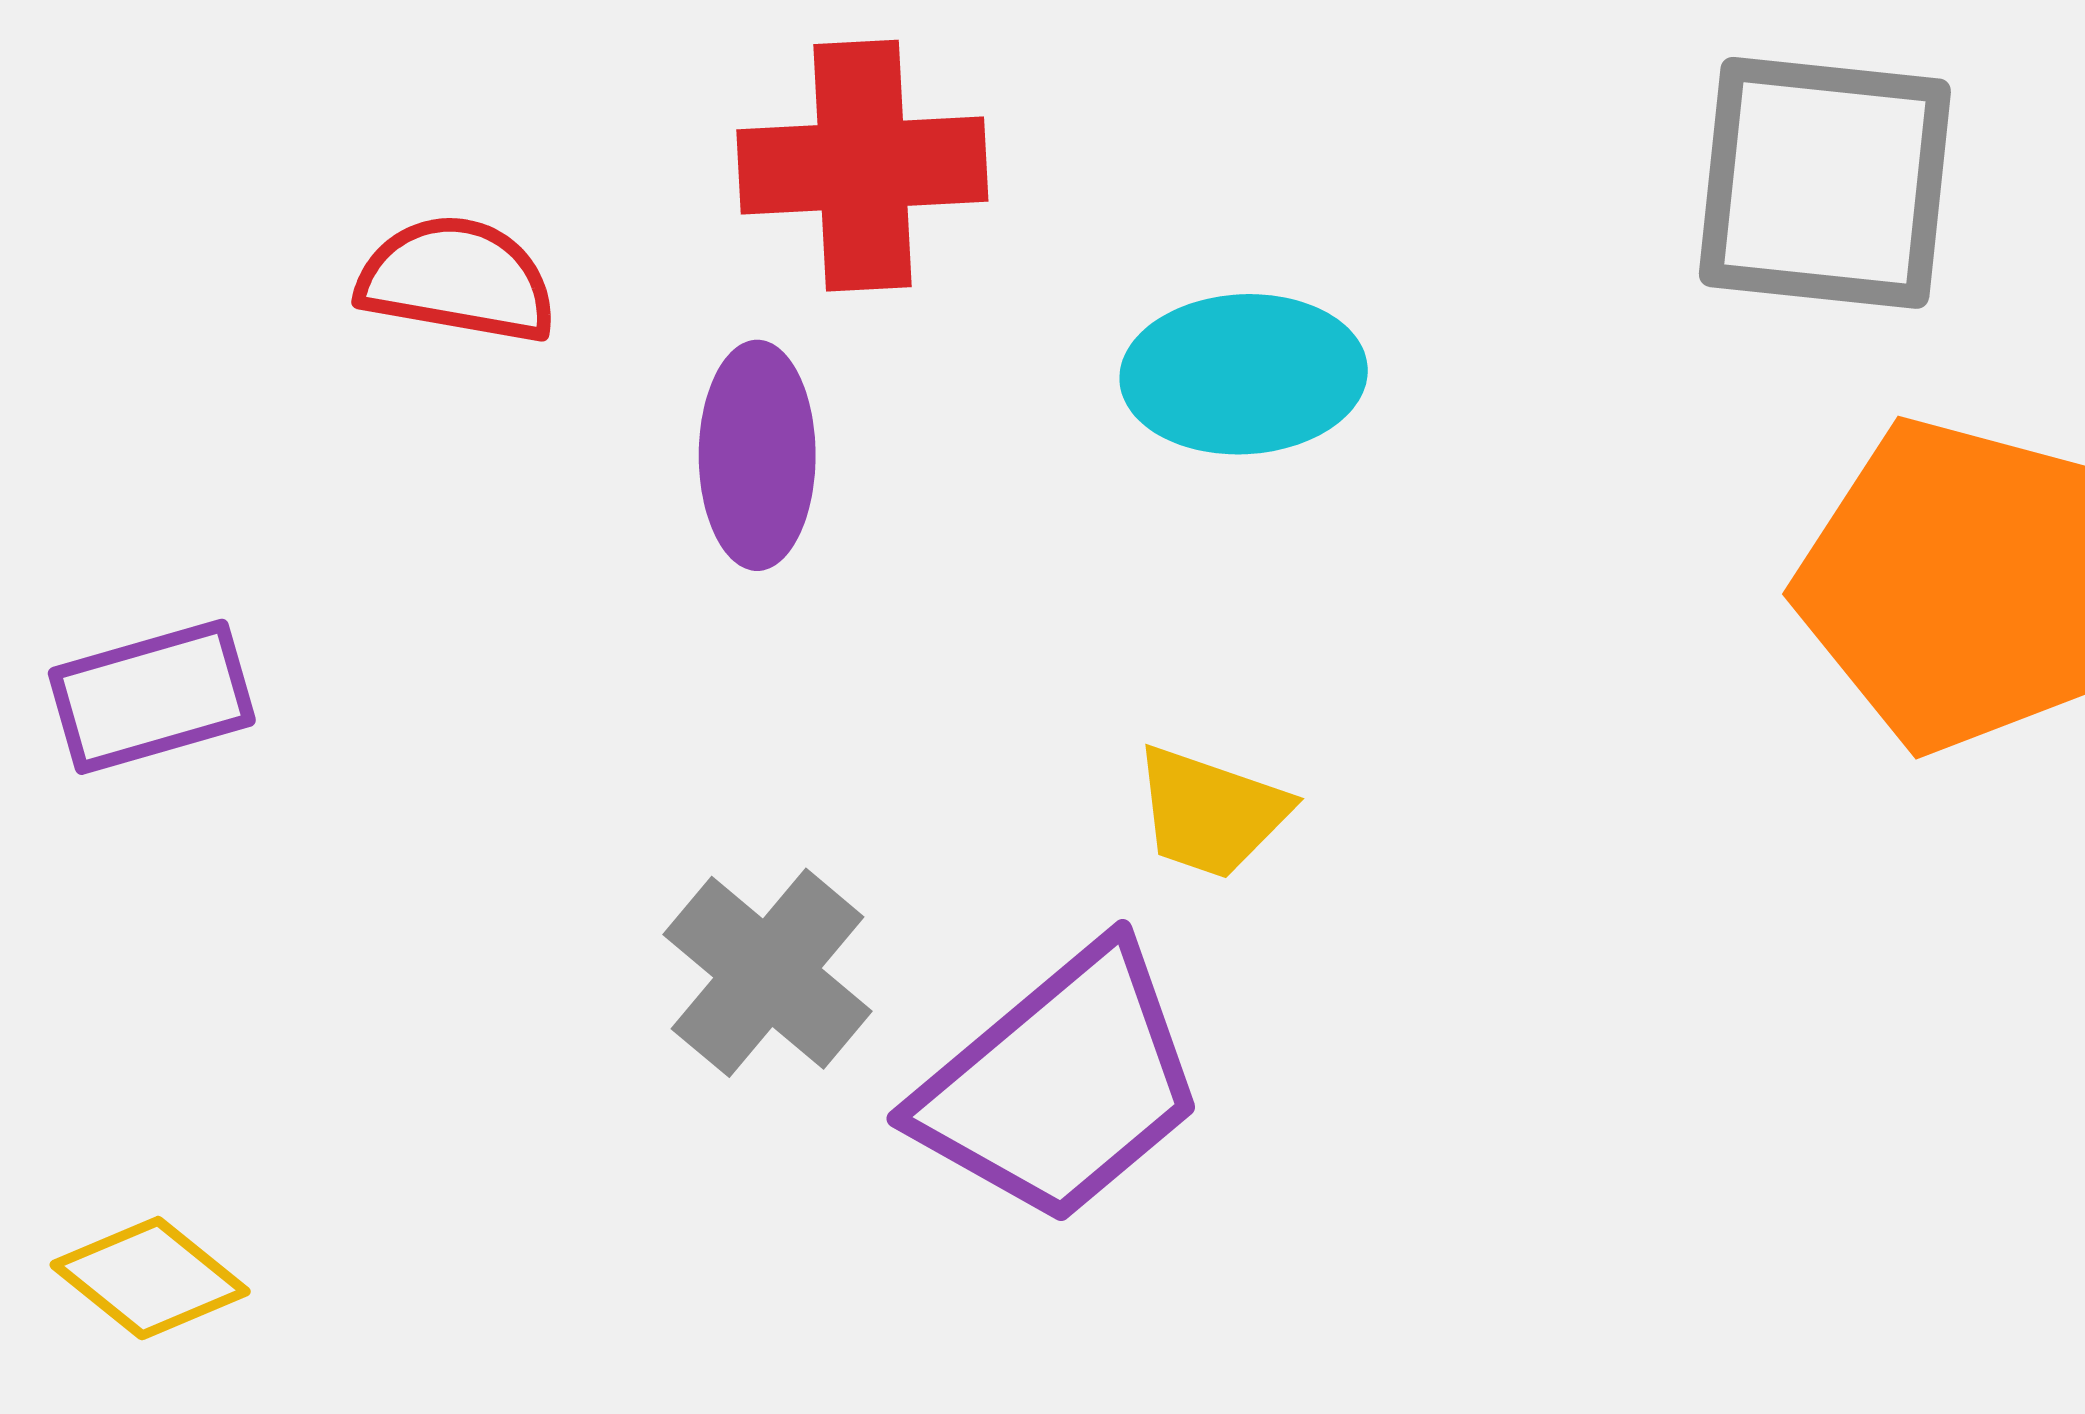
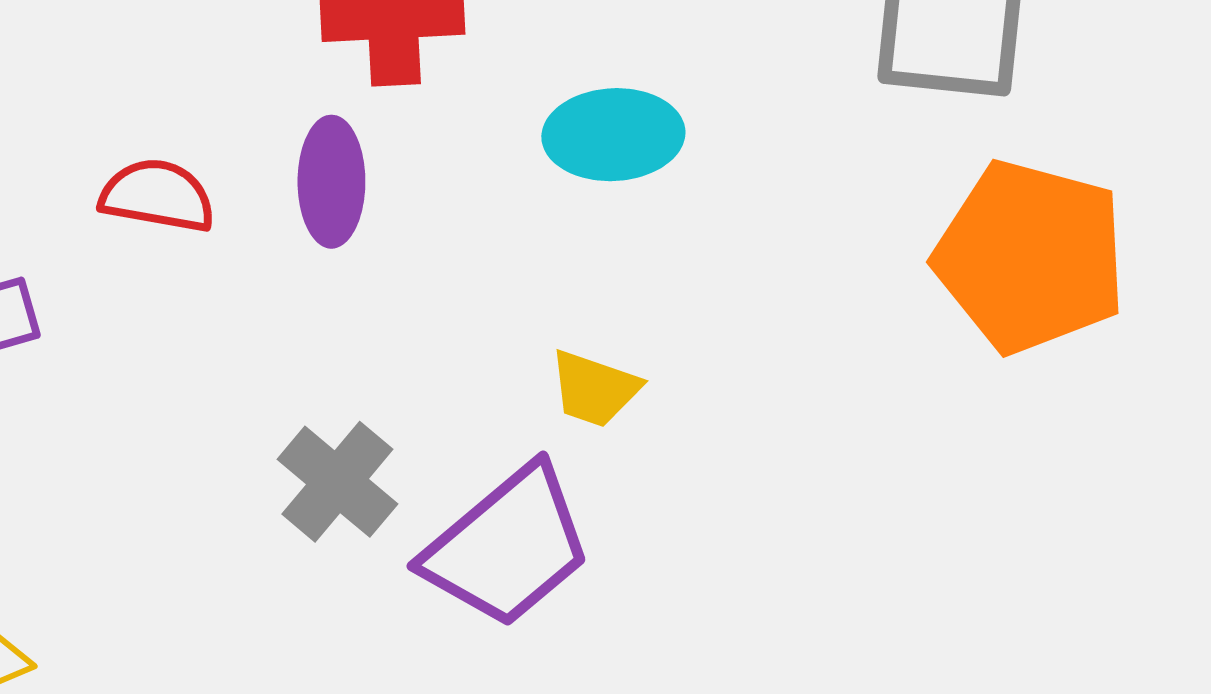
red semicircle: (457, 279) -> (157, 196), moved

